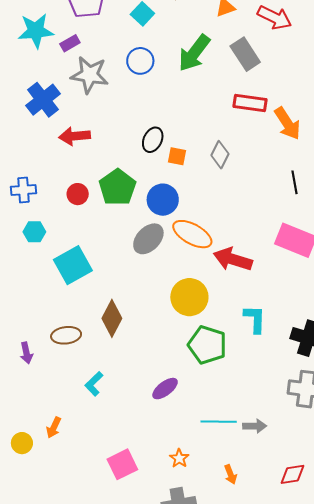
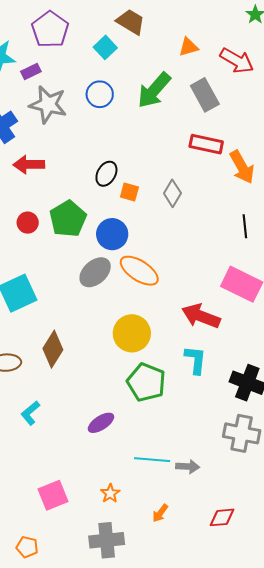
red arrow: (233, 259) -> (201, 316), moved
orange arrow: (231, 474) -> (160, 513), turned 54

